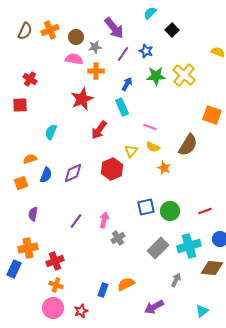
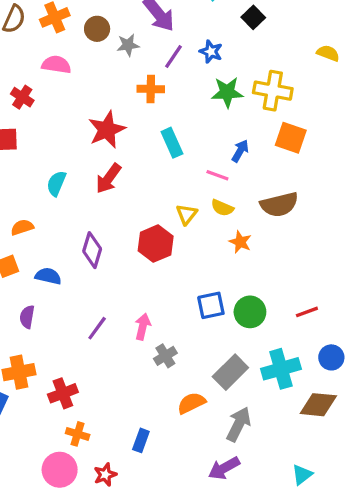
pink semicircle: (74, 59) -> (56, 65), moved
orange cross: (96, 71) -> (151, 89), moved
yellow cross: (184, 75) -> (273, 91), turned -30
blue arrow: (127, 84) -> (240, 151), moved
orange square: (212, 115) -> (291, 138), moved
red arrow: (99, 130) -> (108, 178), moved
brown semicircle: (188, 145) -> (279, 205), turned 45
purple diamond: (73, 173) -> (92, 250), turned -50
blue semicircle: (46, 175) -> (48, 276), moved, turned -98
gray arrow: (176, 280) -> (239, 424), moved, size x1.5
orange semicircle: (126, 284) -> (191, 403), moved
orange cross: (56, 285) -> (78, 434), moved

